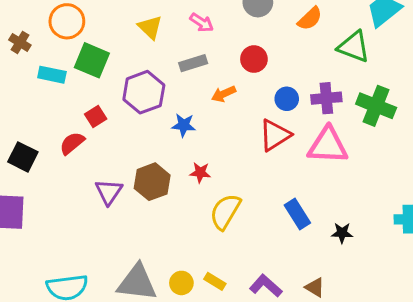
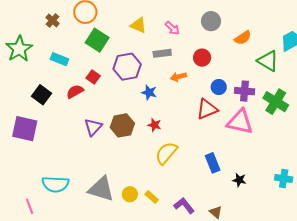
yellow triangle: (150, 27) -> (138, 25), turned -30
cyan rectangle: (52, 75) -> (59, 59), moved
red square: (96, 117) -> (93, 77), turned -32

